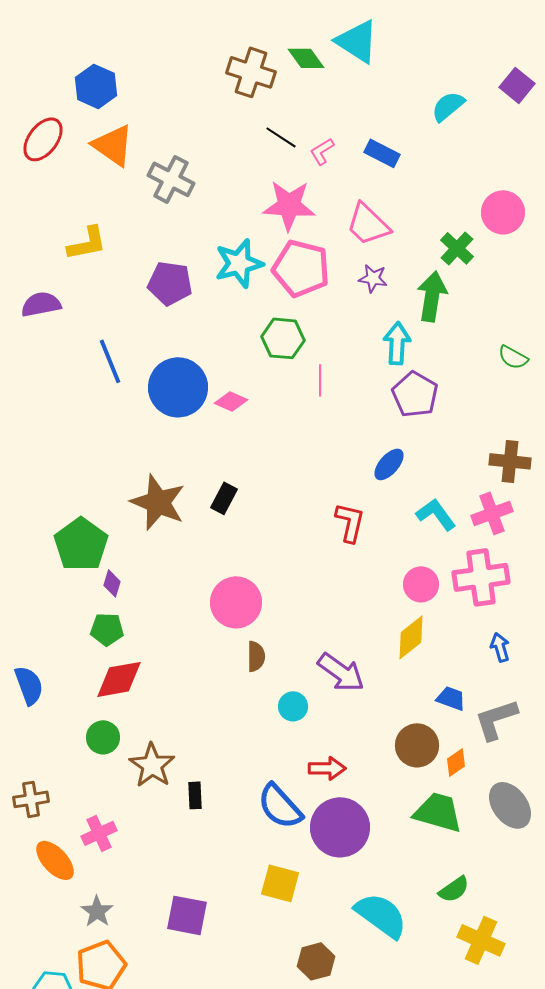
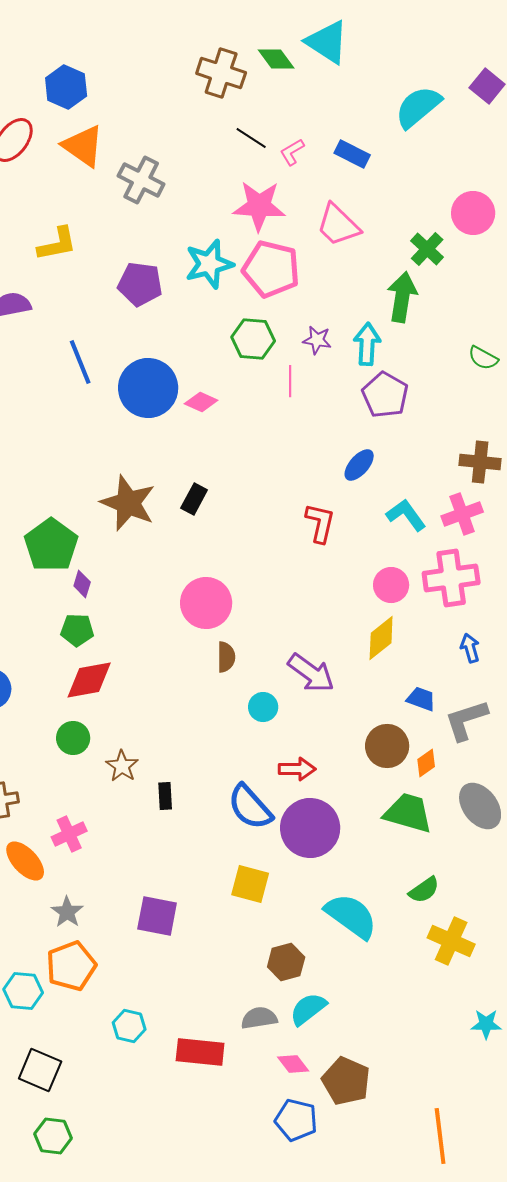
cyan semicircle: (448, 106) -> (418, 107), size x1.4
purple star: (373, 278) -> (317, 340), moved
brown star: (152, 765) -> (122, 766), size x0.7

